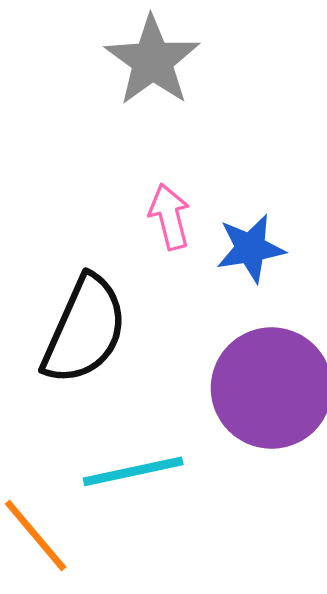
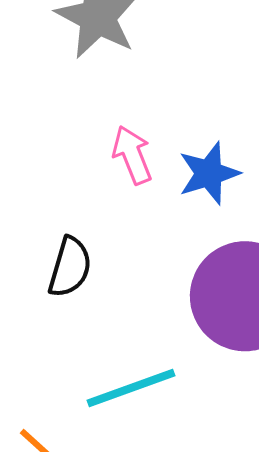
black semicircle: (85, 330) -> (70, 267), size x0.6

